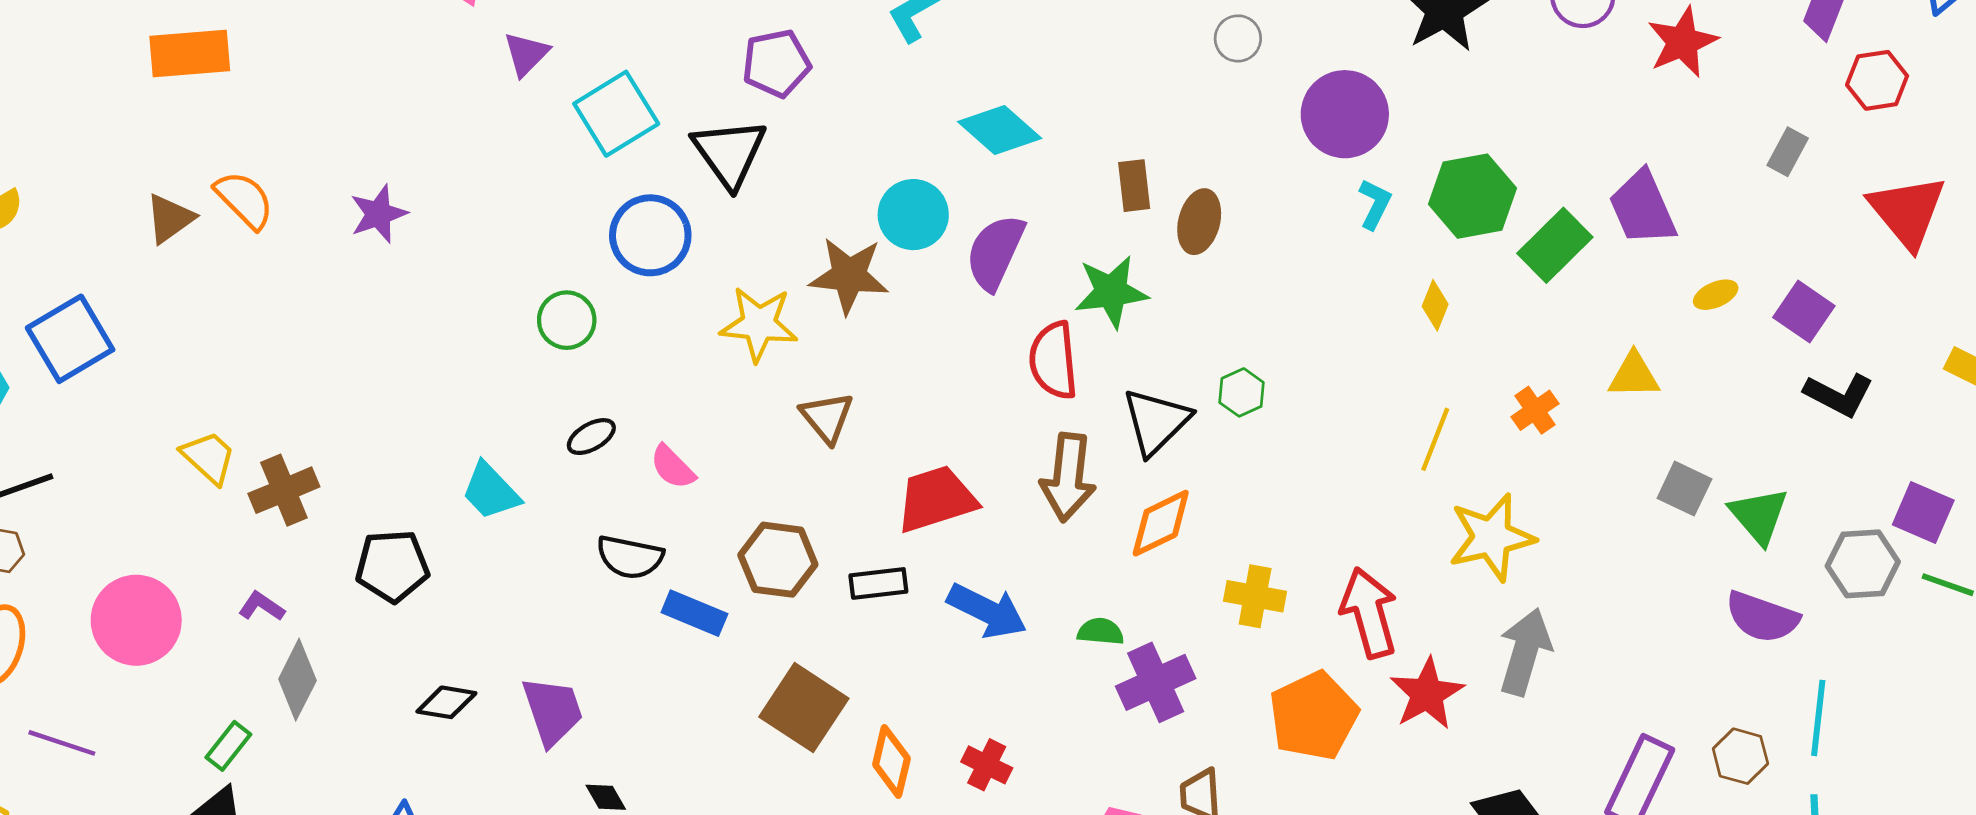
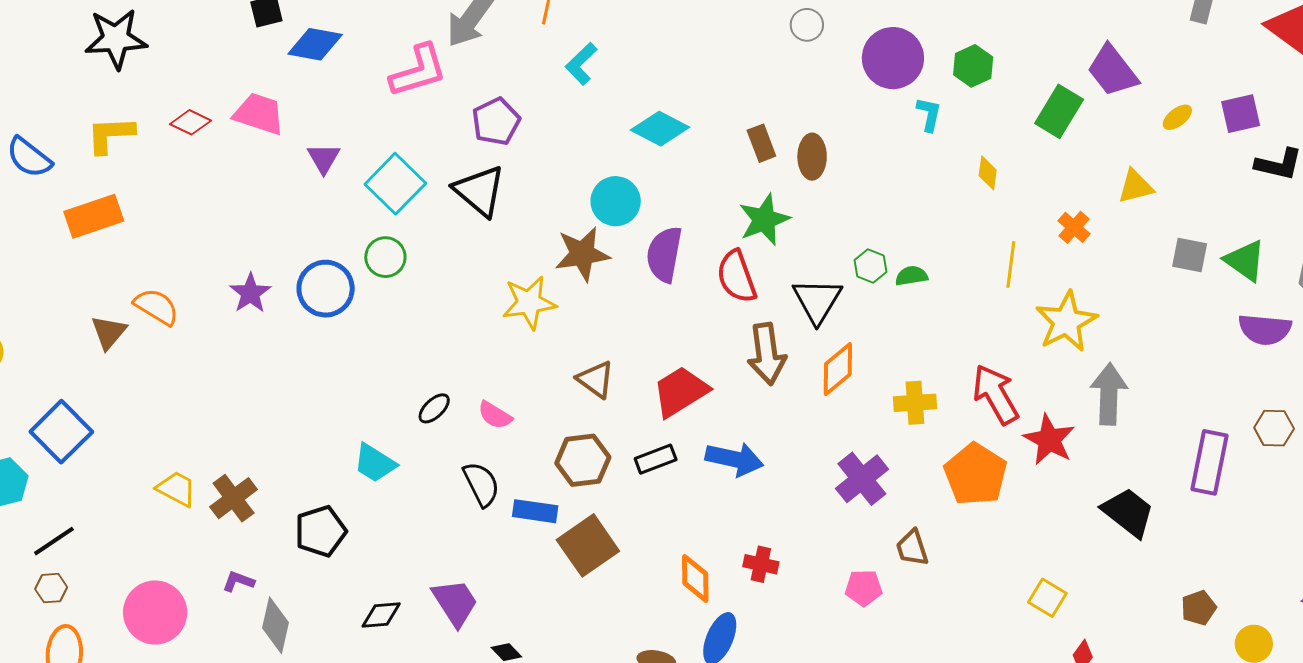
green hexagon: (1473, 196) -> (973, 66), moved, size x0.7
blue circle: (650, 235) -> (326, 289), moved
purple semicircle: (995, 252) -> (664, 254), moved
purple square: (1804, 312) -> (1241, 114), turned -33
green circle: (567, 320) -> (385, 257), moved
brown triangle: (827, 417) -> (596, 379), moved
black semicircle: (630, 557) -> (481, 484), turned -114
green semicircle: (1101, 632) -> (911, 276), moved
brown square: (804, 708) -> (588, 545), moved, turned 36

